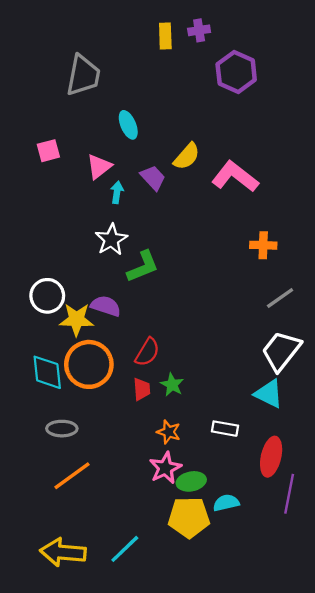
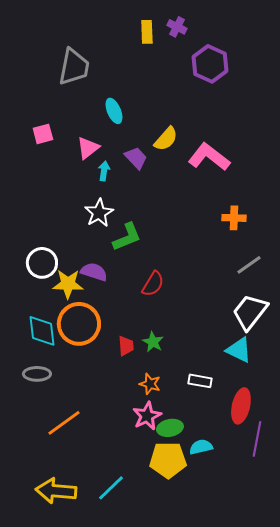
purple cross: (199, 30) -> (177, 27), turned 36
red semicircle: (147, 352) -> (153, 284), moved
gray ellipse: (62, 429) -> (37, 374), moved

